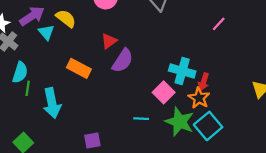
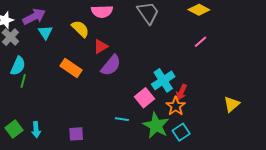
yellow semicircle: (66, 19) -> (80, 29), moved
cyan cross: (182, 71) -> (163, 80), turned 35
cyan arrow: (52, 103) -> (36, 130), moved, size x0.6
cyan square: (208, 126) -> (181, 132), size x0.7

